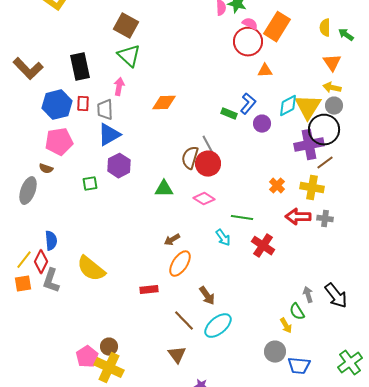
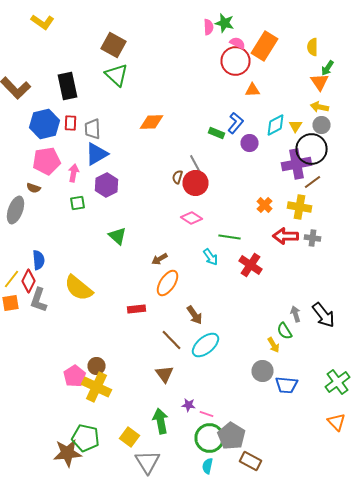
green arrow: (346, 35) -> (328, 68), moved, turned -91
pink arrow: (119, 87) -> (74, 173), moved
yellow triangle: (308, 107) -> (296, 126), size x0.5
brown semicircle: (190, 158) -> (178, 177), size x0.6
green triangle: (164, 189) -> (118, 236), moved, turned 42

